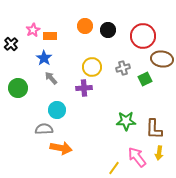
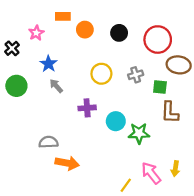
orange circle: (85, 26) -> (85, 30), moved
orange rectangle: (50, 36) -> (63, 16), moved
green square: (145, 79) -> (160, 87), turned 32
green circle: (18, 88) -> (16, 86), moved
purple cross: (84, 88) -> (87, 108), moved
cyan circle: (57, 110) -> (116, 121), moved
brown L-shape: (154, 129) -> (170, 112), moved

